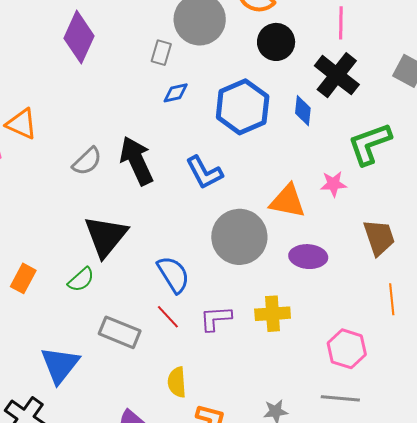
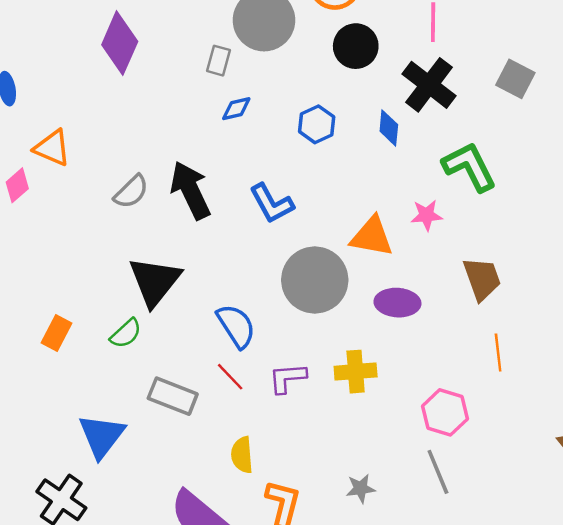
blue hexagon: (243, 107) -> (317, 124), size x0.6
green L-shape: (370, 144) -> (469, 167), turned 84
gray line: (340, 398) -> (438, 472), turned 63

